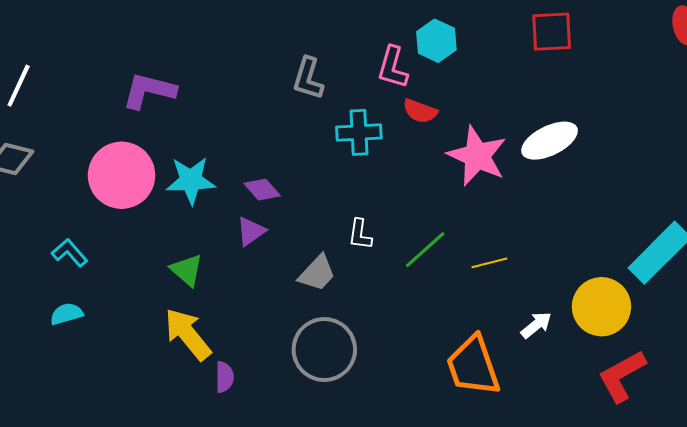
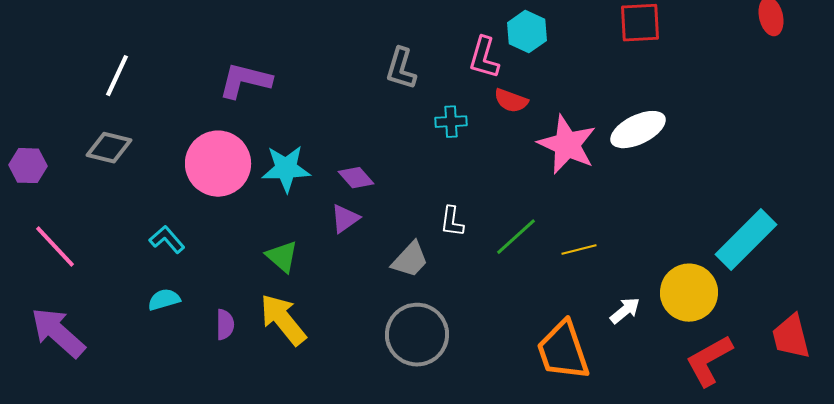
cyan cross: (359, 132) -> (451, 122), size x0.7
purple semicircle: (224, 377) -> (225, 325), moved

